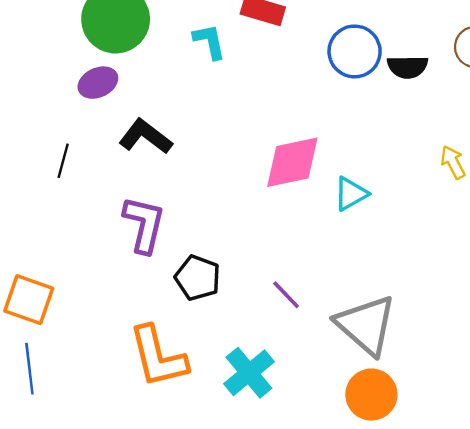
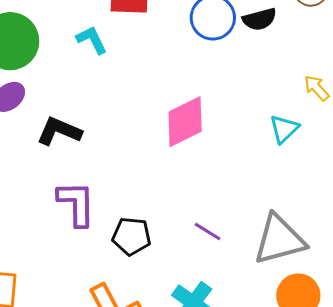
cyan triangle: (351, 194) -> (284, 129), moved
gray triangle: (366, 325) -> (279, 240), turned -42

